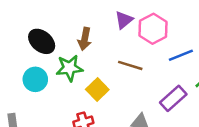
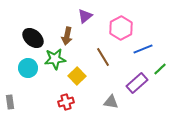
purple triangle: (124, 20) -> (85, 16), moved
brown line: (130, 65) -> (103, 57), turned 42

